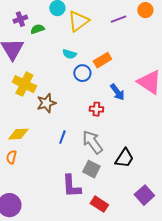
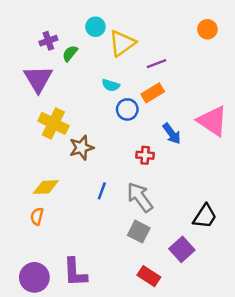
purple line: (118, 19) -> (157, 64), moved
green semicircle: (37, 29) -> (70, 53), turned -32
black trapezoid: (124, 158) -> (205, 216), moved
purple L-shape: (71, 186) -> (75, 272), moved
purple square: (144, 195) -> (182, 249), moved

